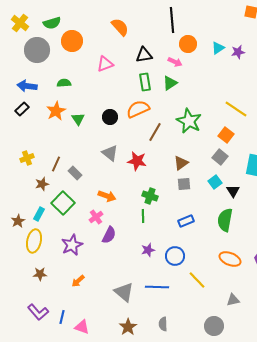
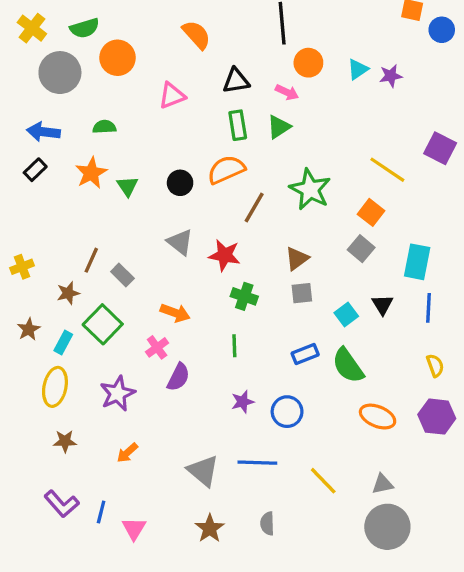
yellow cross: (27, 158) -> (22, 267), moved
cyan square: (215, 182) -> (346, 314), moved
green cross: (150, 196) -> (244, 296), moved
green semicircle: (225, 220) -> (348, 366), moved, turned -45
brown star: (18, 221) -> (29, 329), moved
yellow line: (197, 280) -> (323, 481), moved
gray circle: (214, 326) -> (387, 527), moved, size x1.4
pink triangle: (82, 327) -> (134, 528), turned 42

